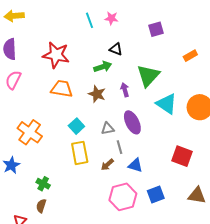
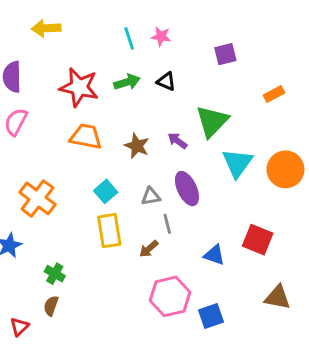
yellow arrow: (14, 16) -> (46, 28), moved
green arrow: (103, 67) -> (127, 82), moved
purple arrow: (125, 90) -> (177, 141), turned -40
cyan triangle: (167, 104) -> (237, 163), turned 30
blue triangle: (135, 165) -> (214, 255), moved
blue square: (156, 194) -> (211, 316), moved

